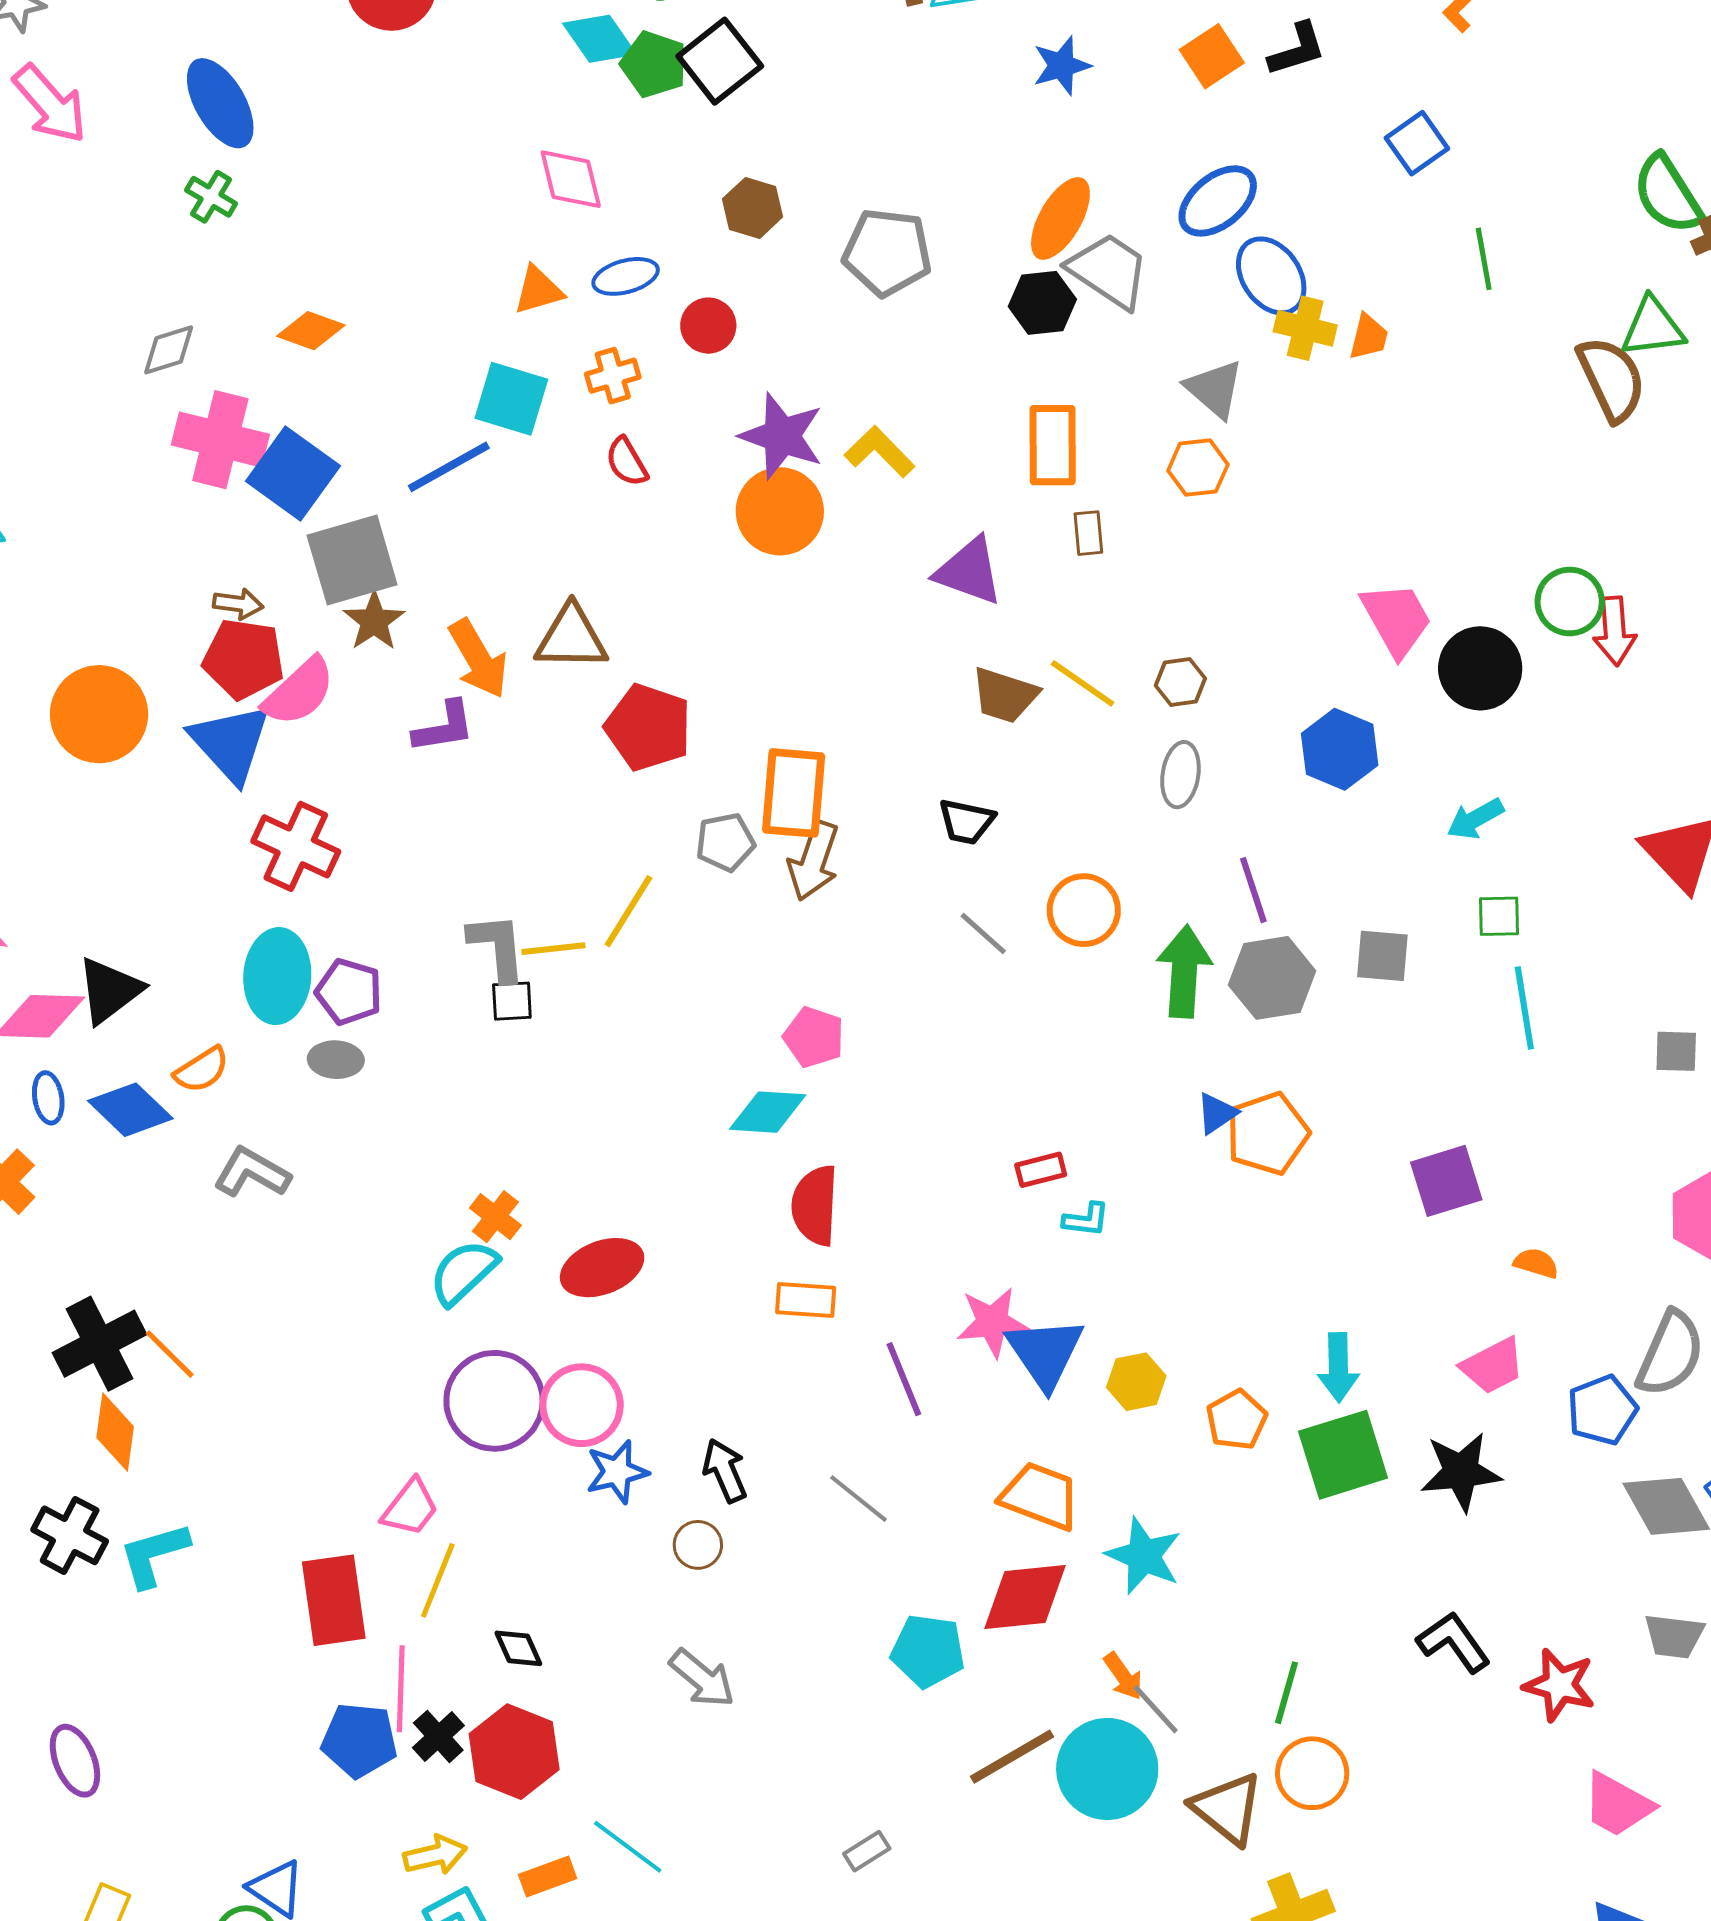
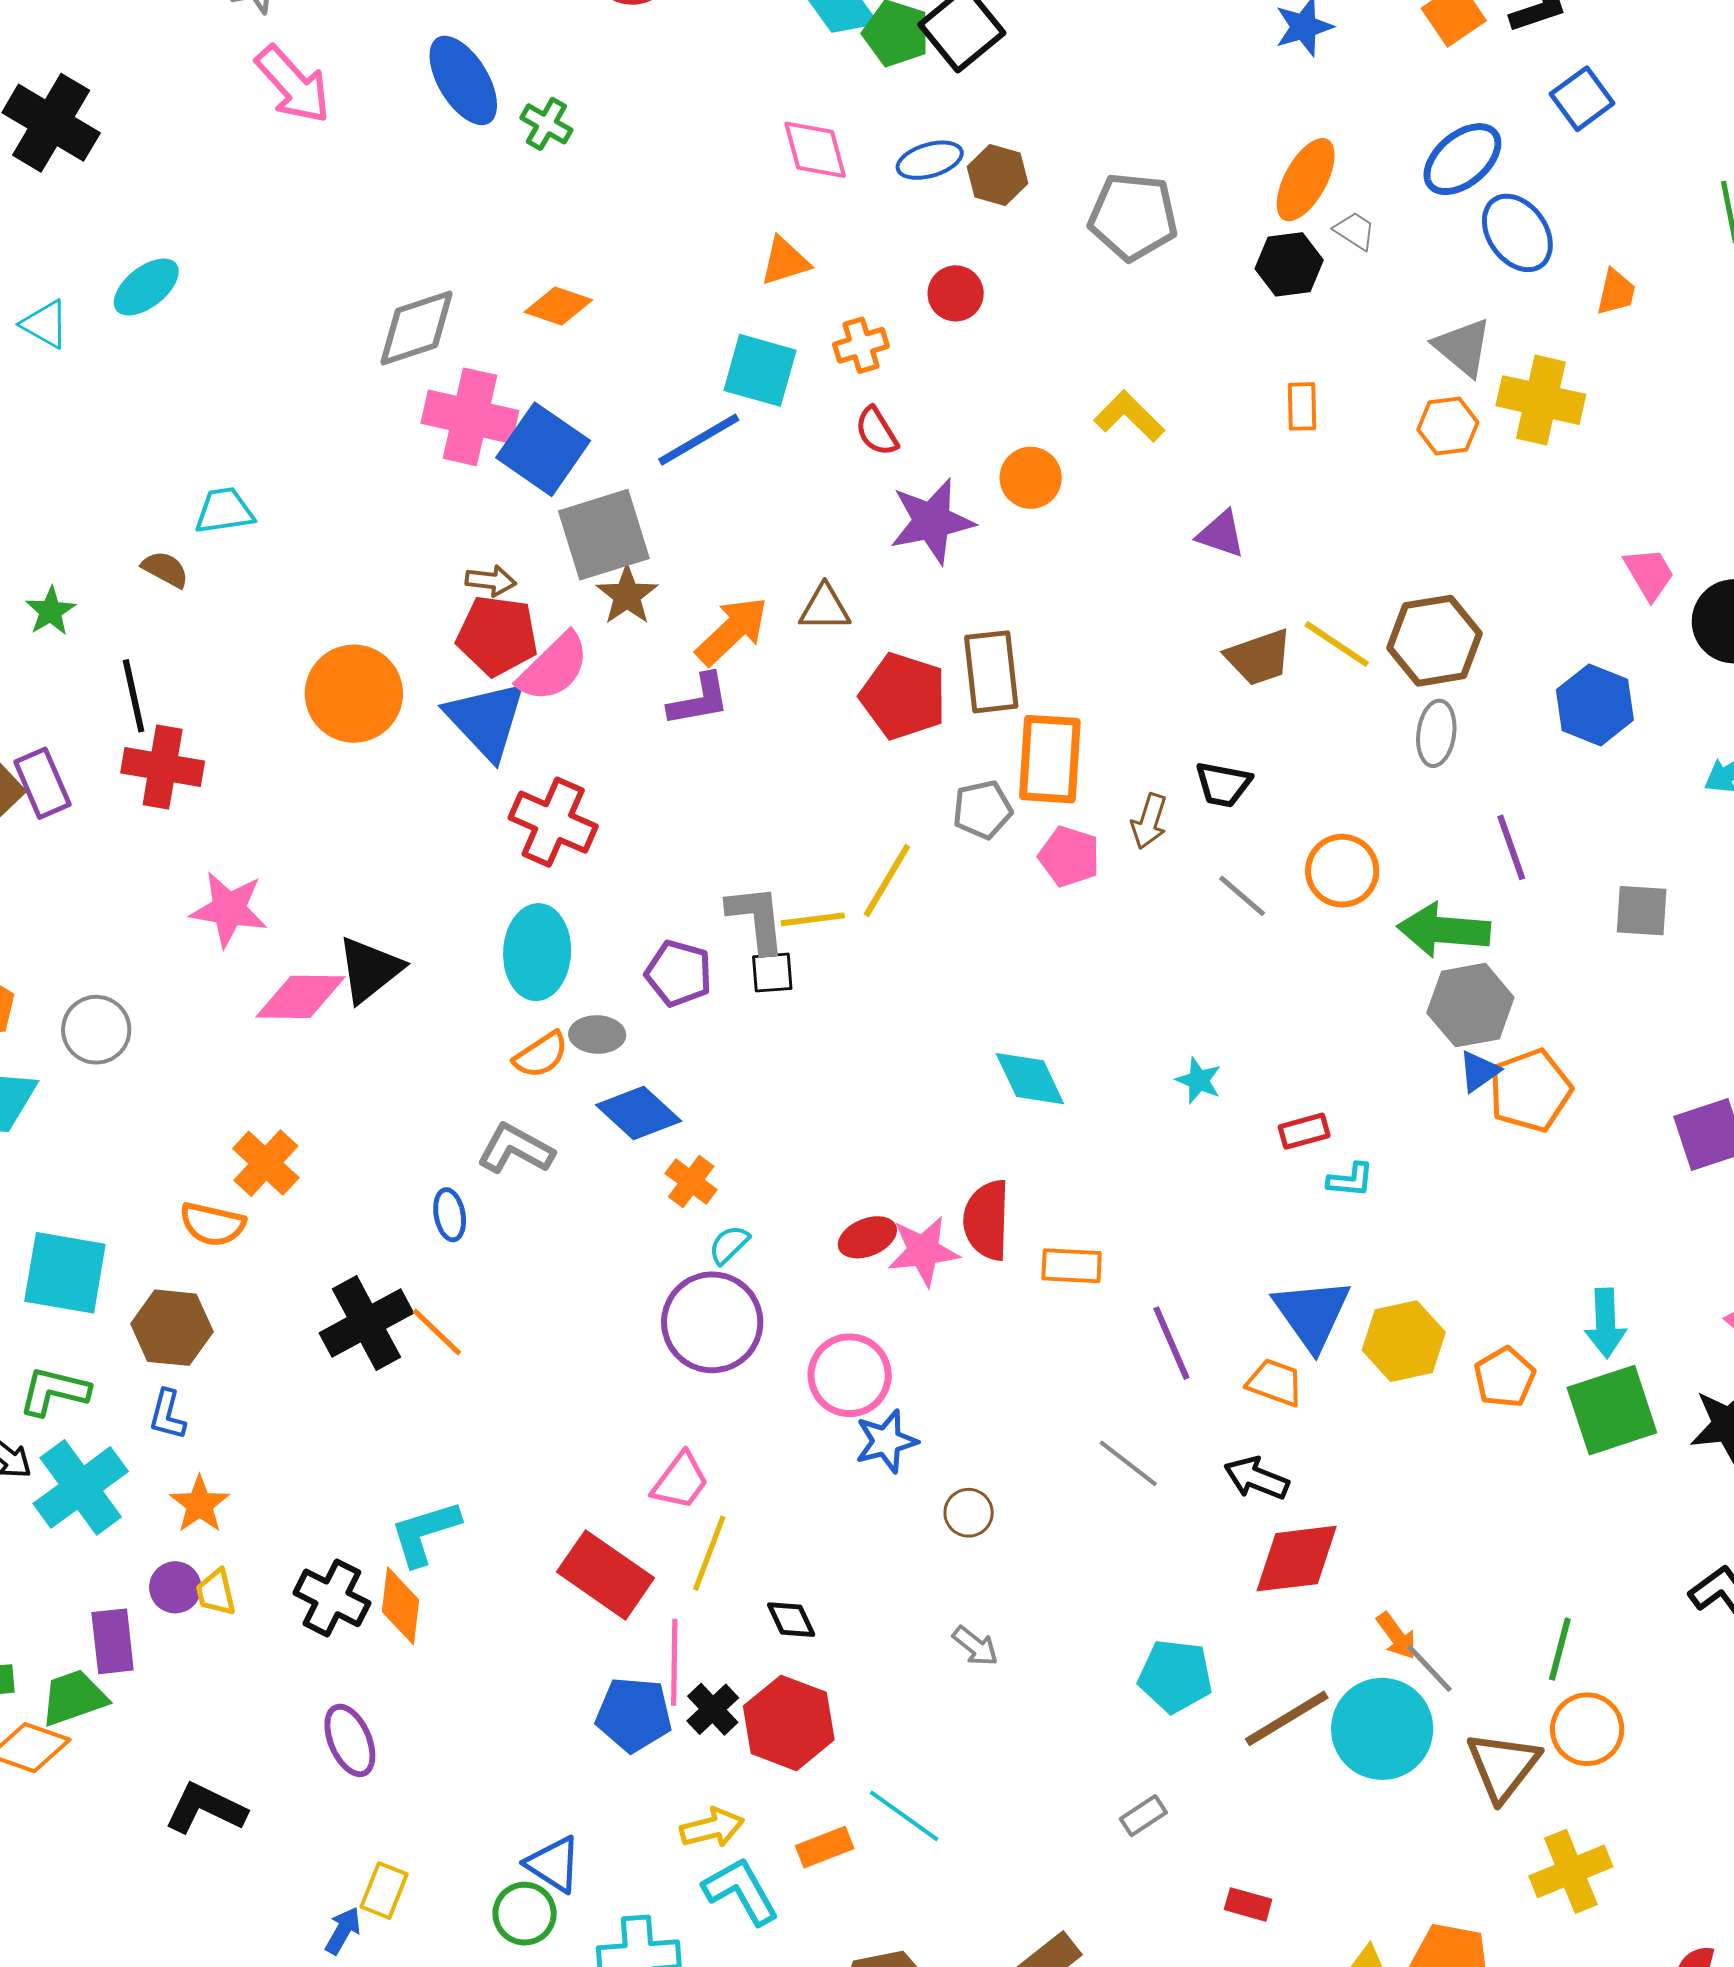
blue square: (1417, 143) -> (1582, 99), moved
green cross: (211, 197) -> (546, 124), moved
gray trapezoid: (1109, 271) -> (1355, 231), size x0.5
blue ellipse: (626, 276) -> (930, 160), moved
yellow cross: (1305, 328) -> (1541, 400), moved, size x1.4
gray diamond: (169, 350) -> (416, 328), size x1.5
purple star: (782, 436) -> (932, 521), moved, turned -30
orange rectangle: (1053, 445) -> (1302, 406), size x0.6
orange circle: (780, 511) -> (1031, 478), size x0.7
brown rectangle: (1088, 533) -> (991, 672), moved, size x1.8
purple triangle: (969, 571) -> (1221, 534), size x0.7
pink trapezoid: (1396, 619) -> (1649, 574), size x0.7
brown triangle: (571, 638) -> (825, 608), size x0.7
orange arrow: (478, 659) -> (732, 631), turned -102
brown hexagon: (1180, 682) -> (1434, 641), size x1.8
brown trapezoid: (1005, 695) -> (1259, 657), turned -36
brown arrow: (814, 861) -> (1149, 821), moved, size x0.7
green arrow: (1184, 971) -> (1444, 930), turned -88
gray hexagon: (1272, 978) -> (1470, 1005), moved
purple pentagon: (349, 992) -> (679, 973), moved
pink pentagon: (814, 1037) -> (1069, 856), moved
orange semicircle: (202, 1070) -> (541, 1055), moved
blue ellipse: (48, 1098) -> (450, 1215), moved
blue diamond: (130, 1110) -> (639, 1113), moved
cyan diamond: (768, 1112) -> (1030, 1079), turned 62
red semicircle: (815, 1205) -> (987, 1220), moved
orange cross: (495, 1217) -> (691, 1182), moved
red ellipse: (602, 1268) -> (867, 1237), size x0.7
cyan semicircle: (464, 1272) -> (729, 1245), size x0.6
pink star: (992, 1322) -> (923, 1251), moved
yellow hexagon: (1136, 1382) -> (1404, 1341), size x1.4
purple circle: (495, 1401) -> (712, 1322), moved
orange diamond: (115, 1432) -> (400, 1606), moved
black arrow: (725, 1471) -> (1256, 1478), moved, turned -44
orange trapezoid: (1040, 1496) -> (1275, 1383), moved, size x0.7
black cross: (70, 1535) -> (332, 1598), moved
cyan star: (1144, 1556) -> (1199, 1080), moved, size x0.6
red rectangle: (334, 1600) -> (606, 1575), turned -46
cyan pentagon: (928, 1651) -> (1175, 1676), moved
gray arrow: (702, 1678) -> (975, 1646), size x0.7
brown triangle: (1227, 1808) -> (1503, 1766), turned 30

